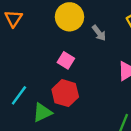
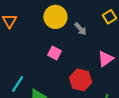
red hexagon: (65, 93) -> (81, 80), moved

